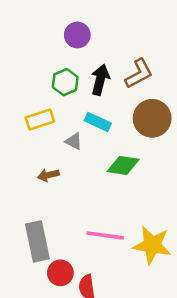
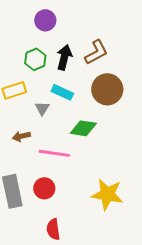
gray triangle: (74, 141) -> (42, 108), turned 35
pink line: (105, 235) -> (54, 153), moved
red circle: (60, 273) -> (44, 188), moved

